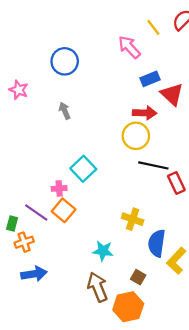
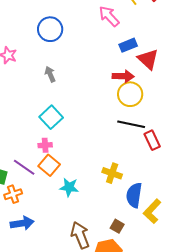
yellow circle: (136, 136) -> (130, 94), moved
cyan square: (83, 169) -> (51, 117), moved
cyan star: (103, 251) -> (69, 187), moved

